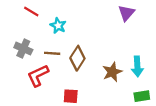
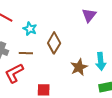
brown diamond: (77, 58) -> (54, 43), moved

